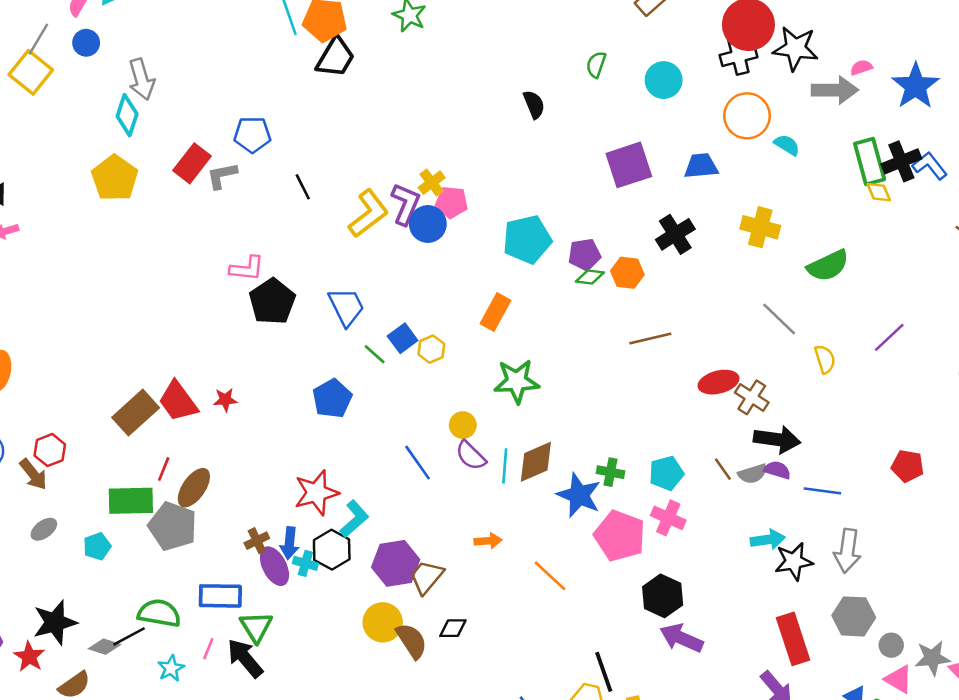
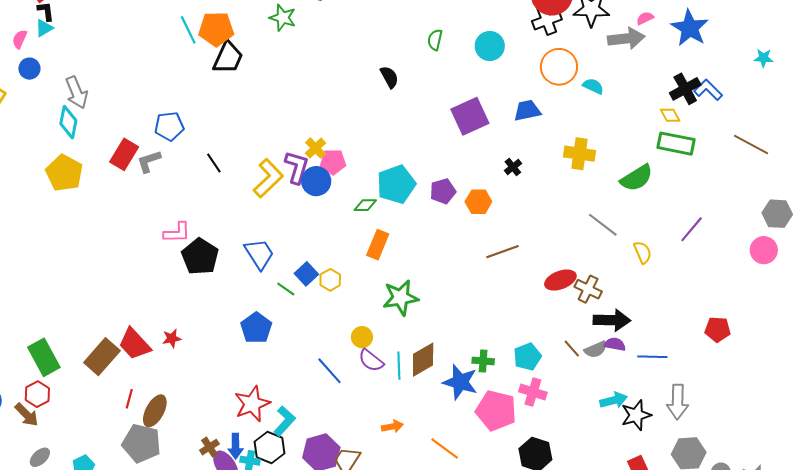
green rectangle: (870, 161) -> (676, 144), moved, turned -57
black cross: (675, 234) -> (513, 167), size x0.6
green diamond: (590, 277) -> (365, 205), moved
green rectangle: (131, 501) -> (44, 357), moved, turned 69

